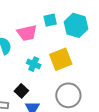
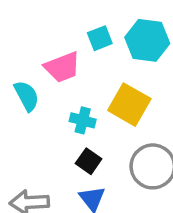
yellow square: (61, 59) -> (129, 105), turned -30
black square: (21, 91) -> (89, 161), moved

